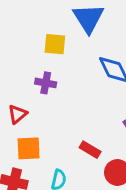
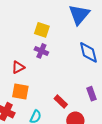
yellow square: (55, 44) -> (42, 30), moved

